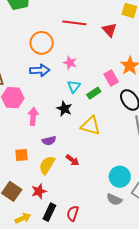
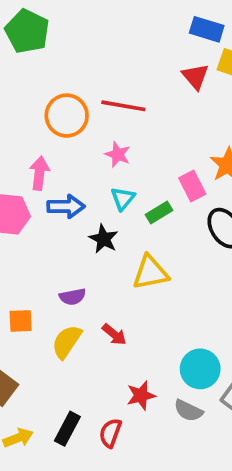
red line: (74, 23) -> (123, 106), moved
red triangle: (110, 30) -> (195, 76), moved
blue arrow: (40, 70) -> (66, 206), moved
pink arrow: (33, 116) -> (39, 173), moved
yellow triangle: (91, 126) -> (150, 272), turned -30
red star: (39, 191) -> (141, 395), moved

